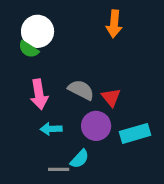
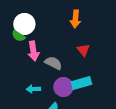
pink arrow: (39, 94) -> (33, 51), moved
red triangle: (111, 97) -> (83, 50), moved
cyan rectangle: (135, 133) -> (81, 83), moved

